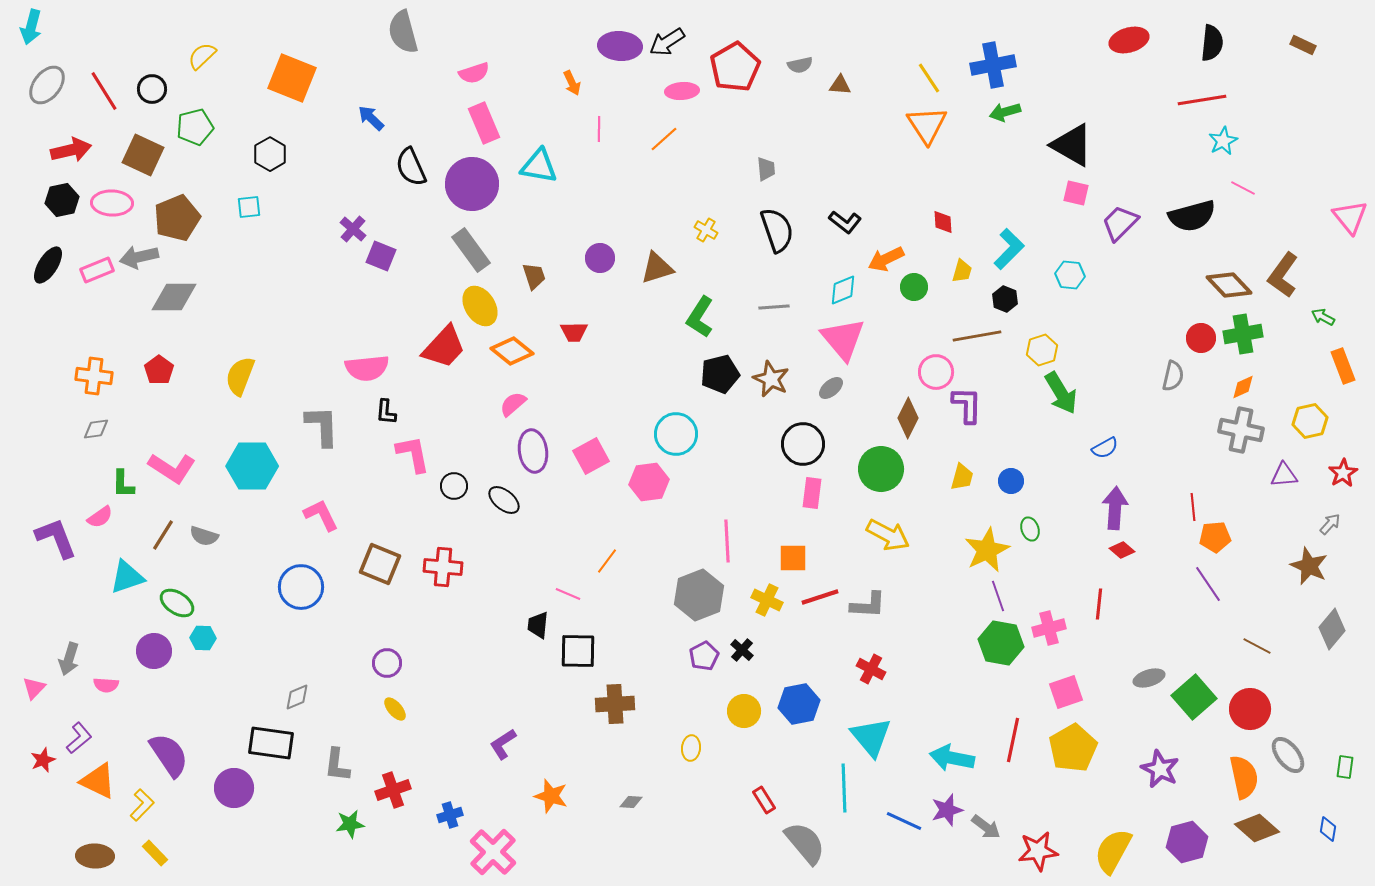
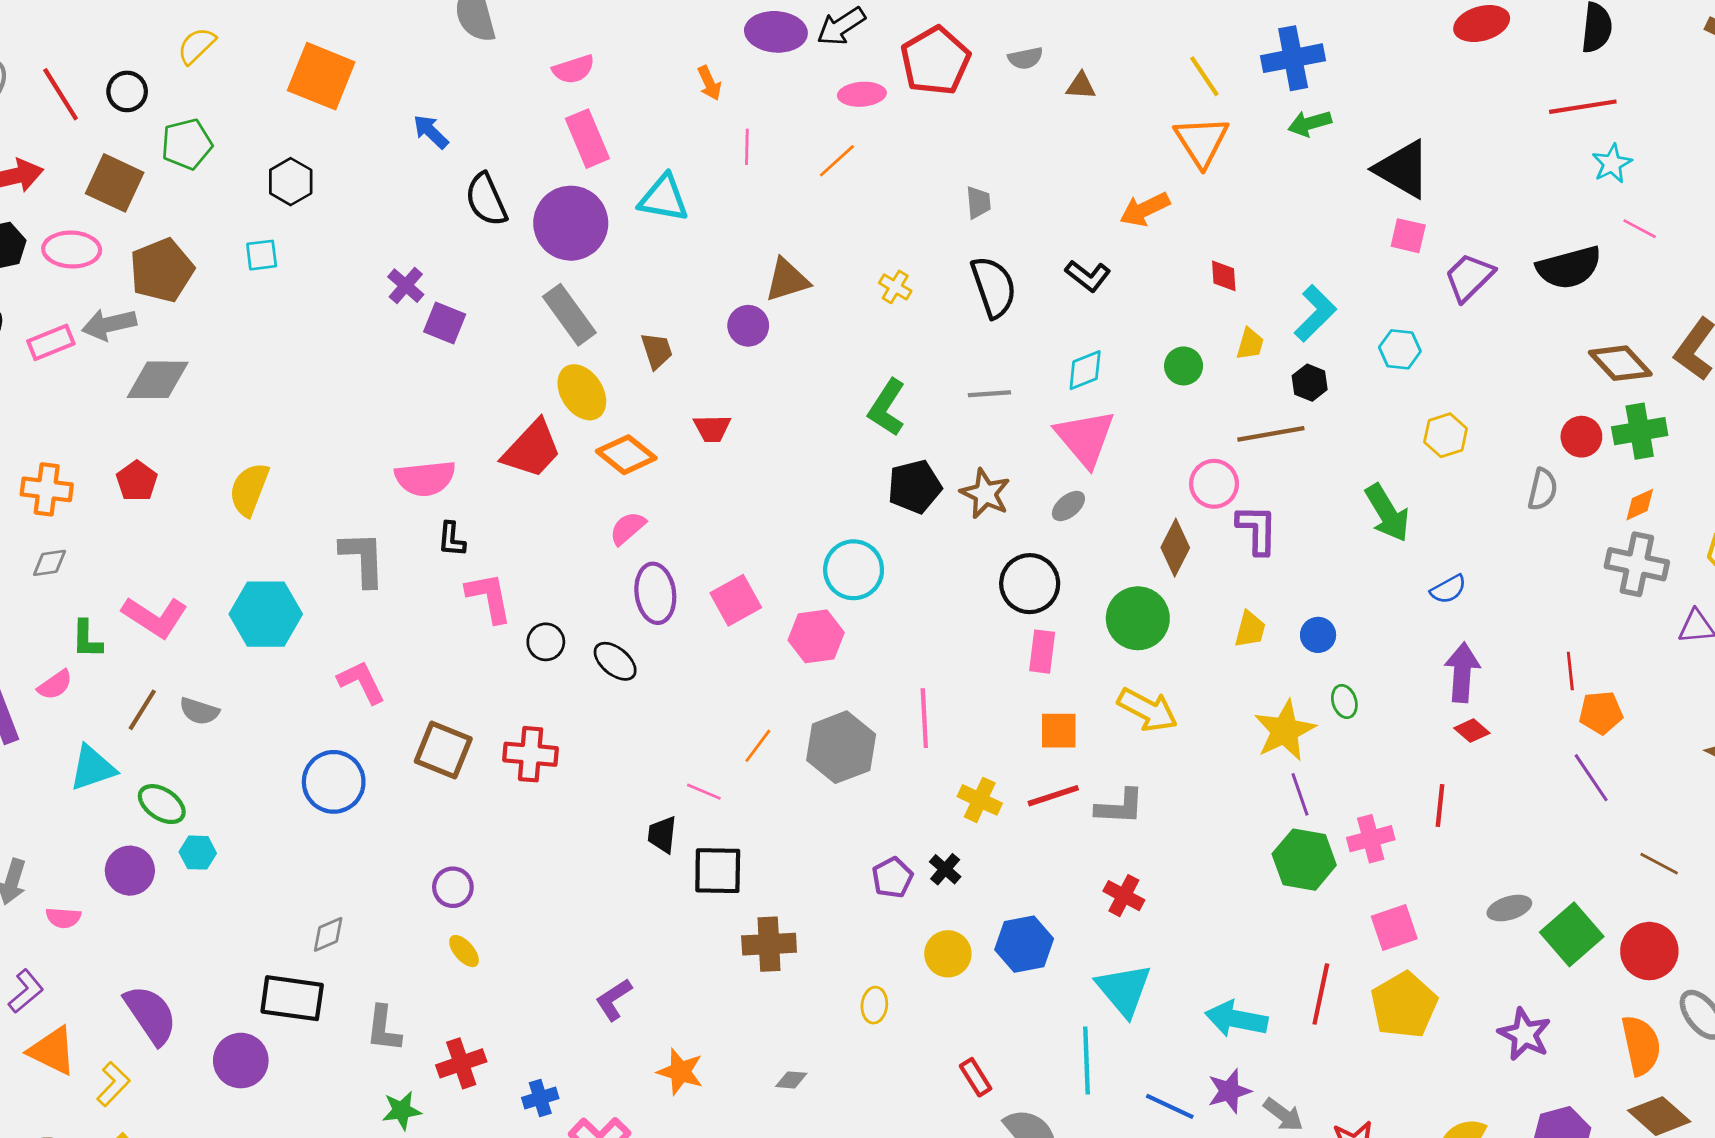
orange arrow: (886, 259) -> (1145, 209), moved
brown triangle: (657, 268) -> (787, 280), moved
yellow hexagon: (1042, 350) -> (1446, 435), moved
orange square: (793, 558) -> (1059, 731), moved
gray hexagon: (699, 595) -> (841, 747), moved

